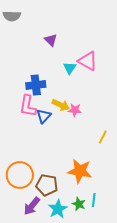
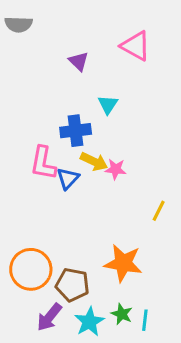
pink triangle: (88, 61) -> (136, 46), moved
blue cross: (36, 85) -> (76, 131), moved
cyan line: (94, 200) -> (145, 320), moved

